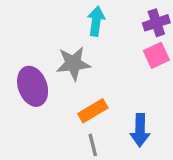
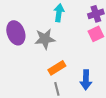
purple ellipse: (33, 86) -> (16, 33), moved

